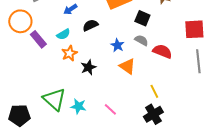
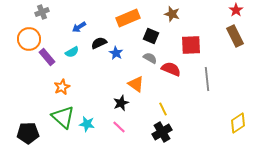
red square: (194, 29) -> (191, 45), moved
blue star: (117, 45) -> (116, 53), moved
orange star: (69, 53) -> (62, 87), moved
black star: (88, 67) -> (121, 103), moved

